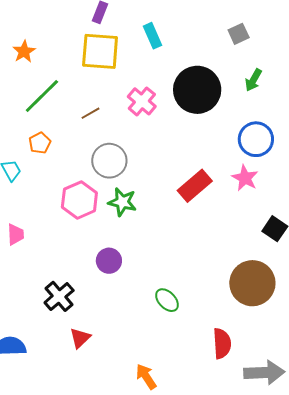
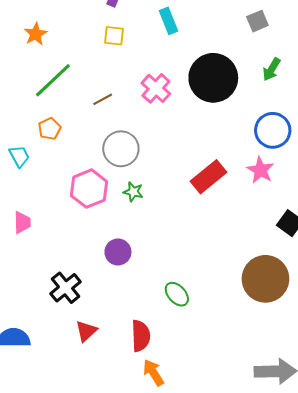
yellow square: (100, 51) -> (114, 36), size x0.5
green star: (122, 202) -> (133, 192), size x0.7
red semicircle: (222, 343) -> (141, 336), moved

